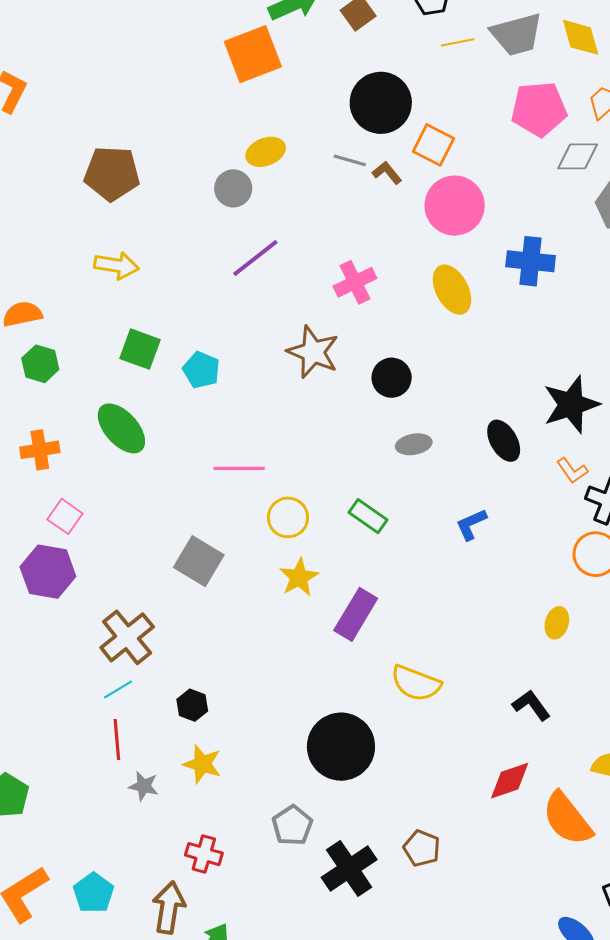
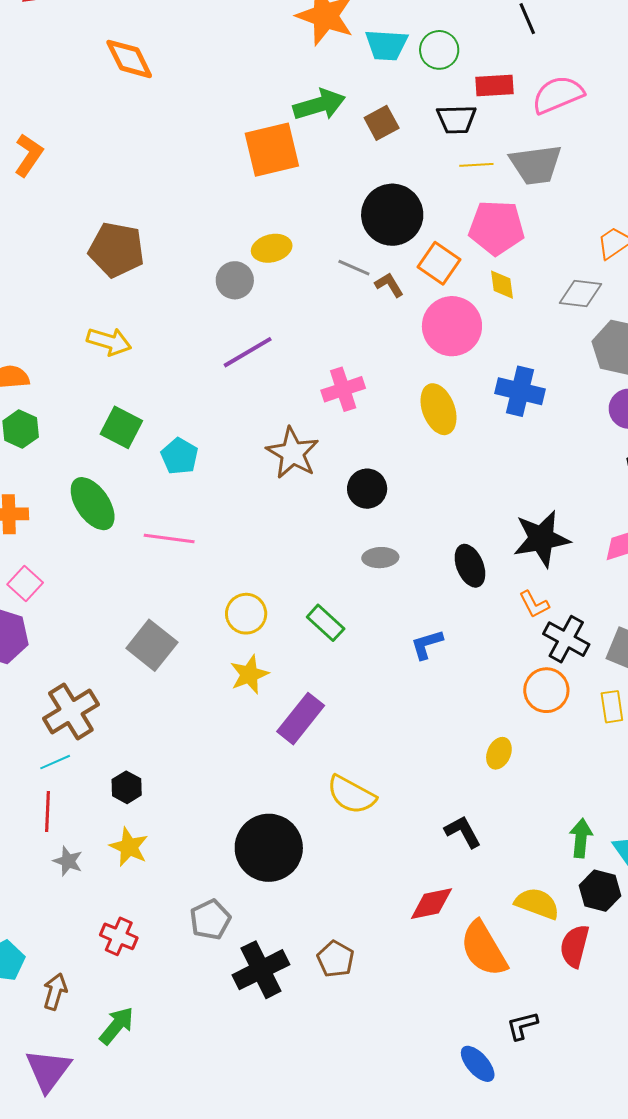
yellow diamond: (581, 37) -> (502, 285), moved, size x0.7
pink pentagon: (539, 109) -> (496, 228), moved
pink line: (239, 468) -> (169, 539), moved
brown arrow: (169, 908) -> (55, 992), moved, size x0.7

